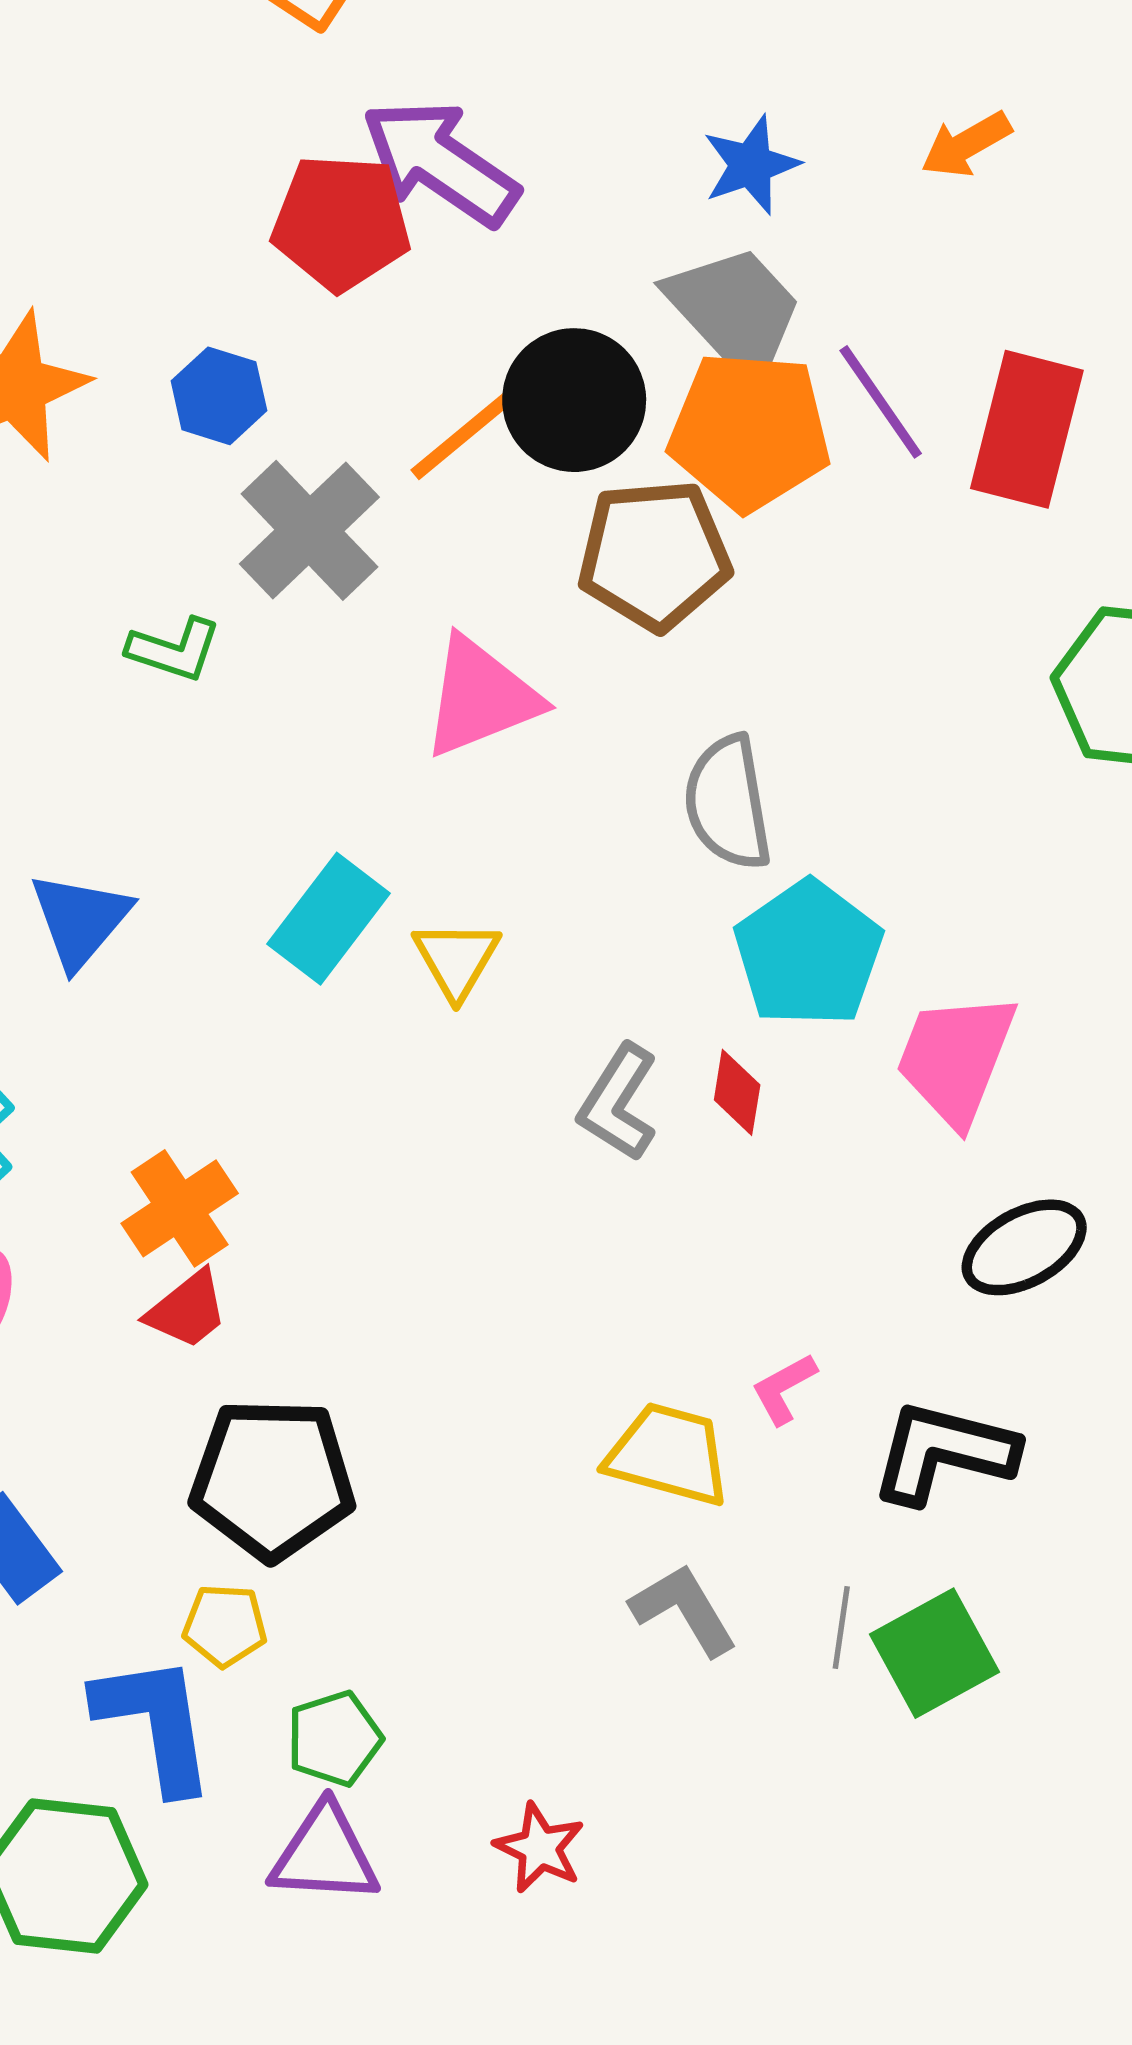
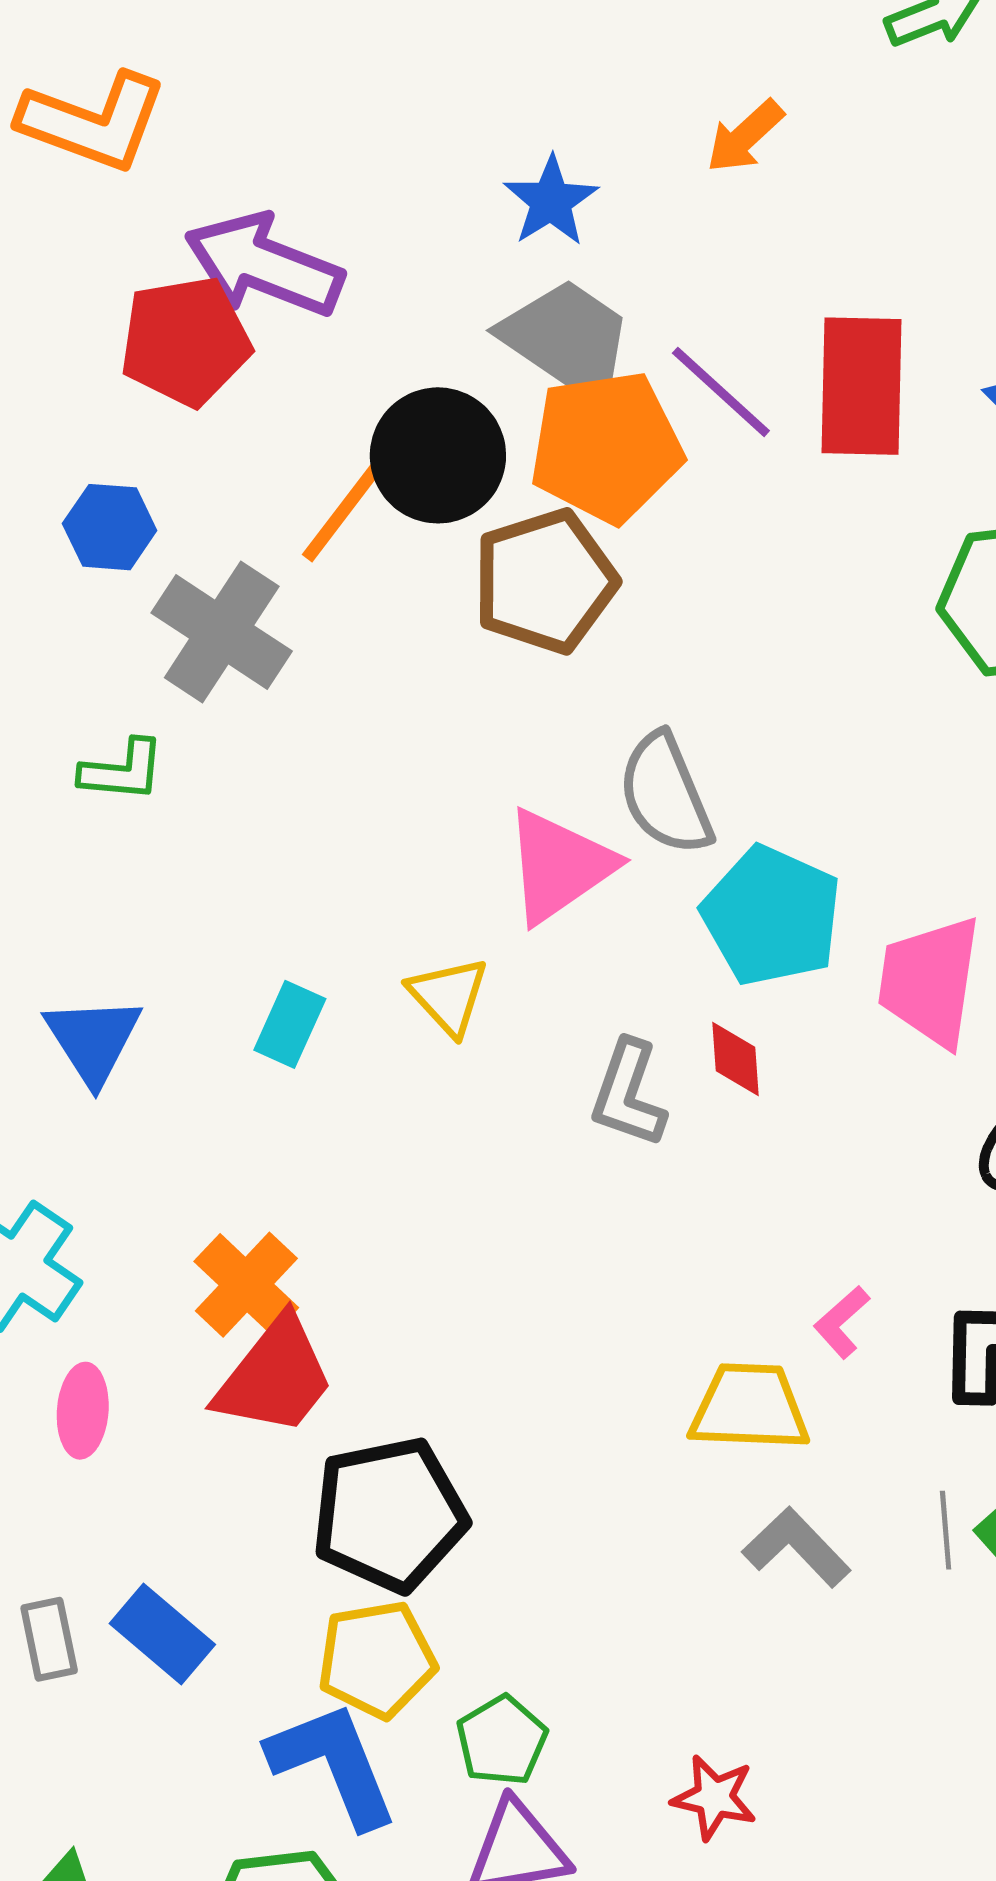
pink triangle: (481, 697) -> (559, 866), moved
cyan rectangle: (329, 919) -> (290, 1024), moved, size x0.7
red trapezoid: (187, 1310) -> (275, 1377), size x1.6
yellow pentagon: (225, 1625) -> (377, 1659), size x1.5

